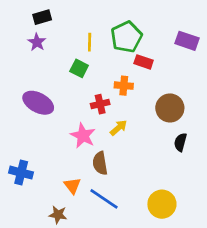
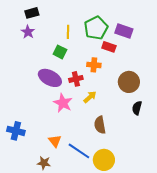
purple rectangle: (187, 41) -> (124, 31), moved
purple ellipse: (38, 103) -> (50, 78), moved
brown semicircle: (100, 163) -> (100, 125), moved
yellow circle: (162, 204) -> (104, 160), moved

